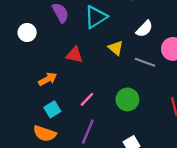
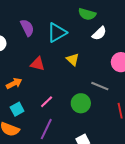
white semicircle: (144, 29) -> (99, 33), moved
gray line: (145, 62) -> (100, 86), moved

